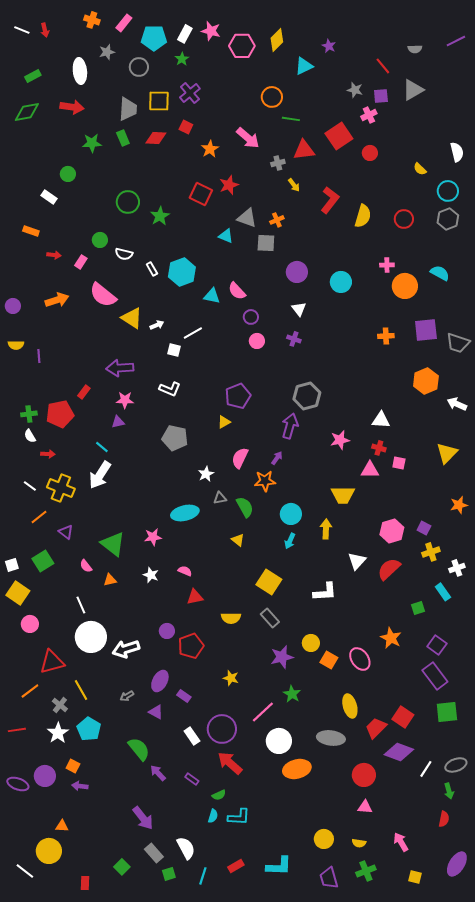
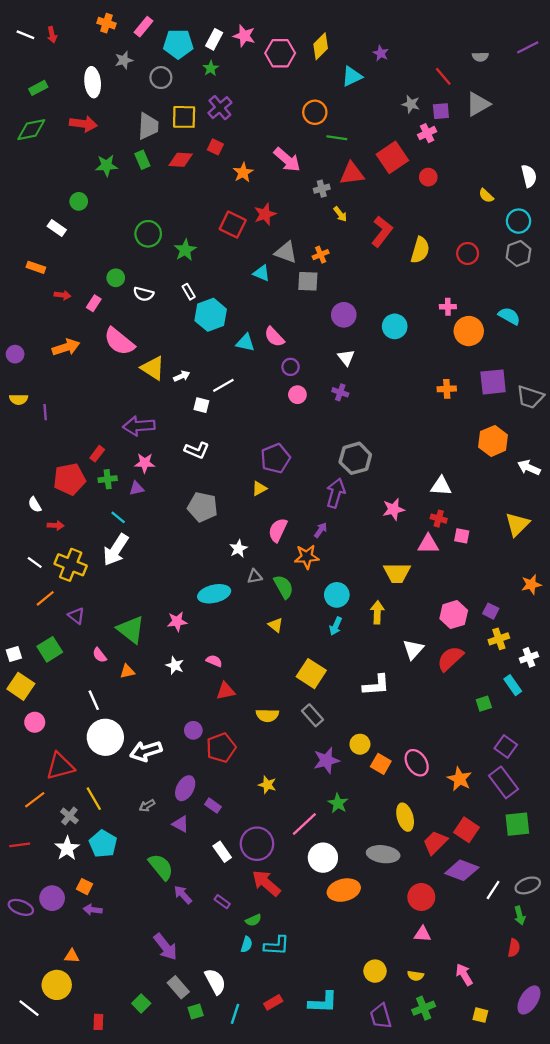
white rectangle: (152, 269) -> (189, 292), moved
green cross: (29, 414) -> (108, 479), moved
orange star: (391, 638) -> (459, 779), moved

